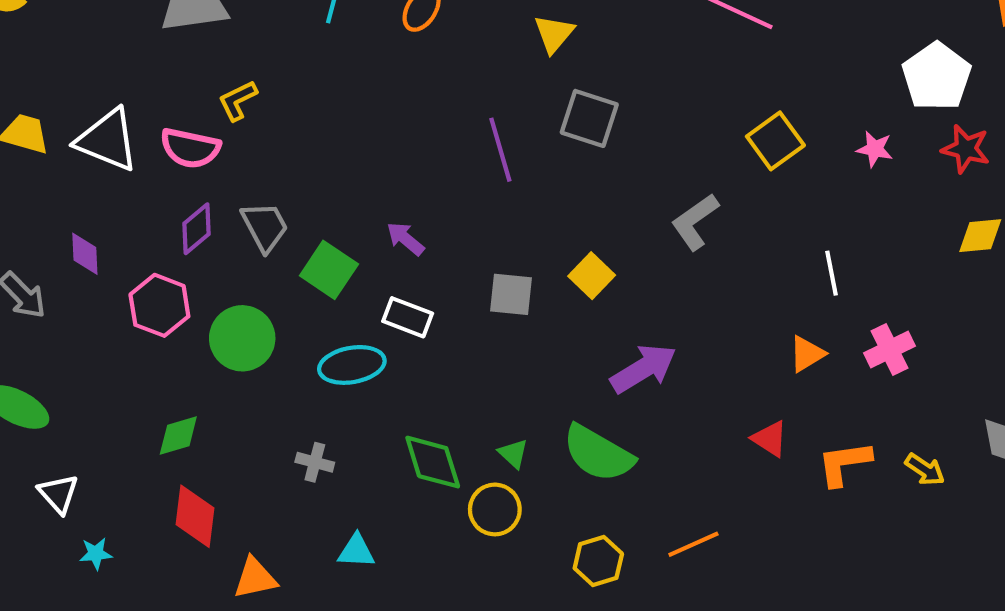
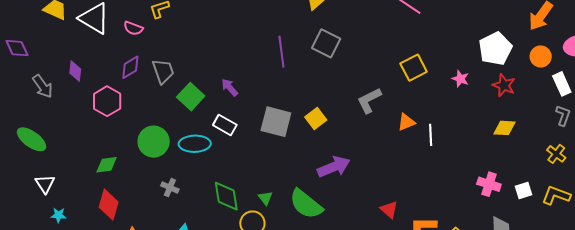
pink semicircle: (190, 148) -> (133, 28), size x0.7
gray square: (511, 294) -> (276, 122), size x1.4
green circle: (242, 338) -> (154, 142), moved
pink cross: (890, 350) -> (489, 184), moved, turned 35
orange triangle: (807, 354) -> (406, 122), moved

